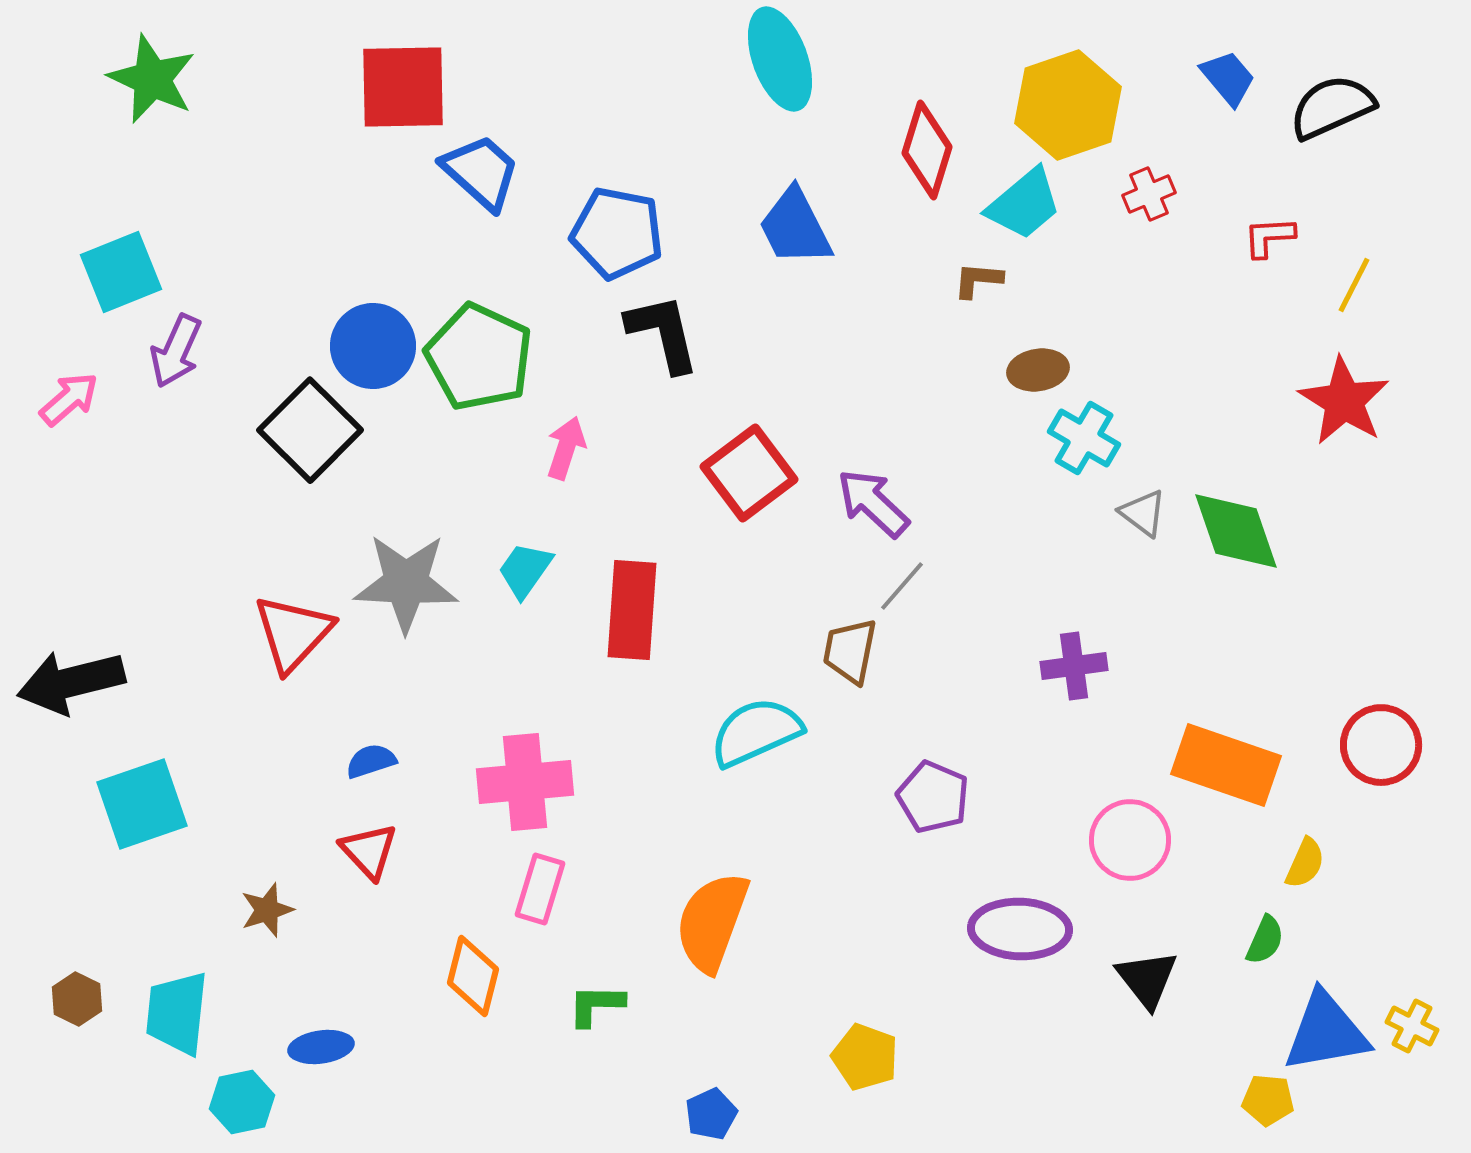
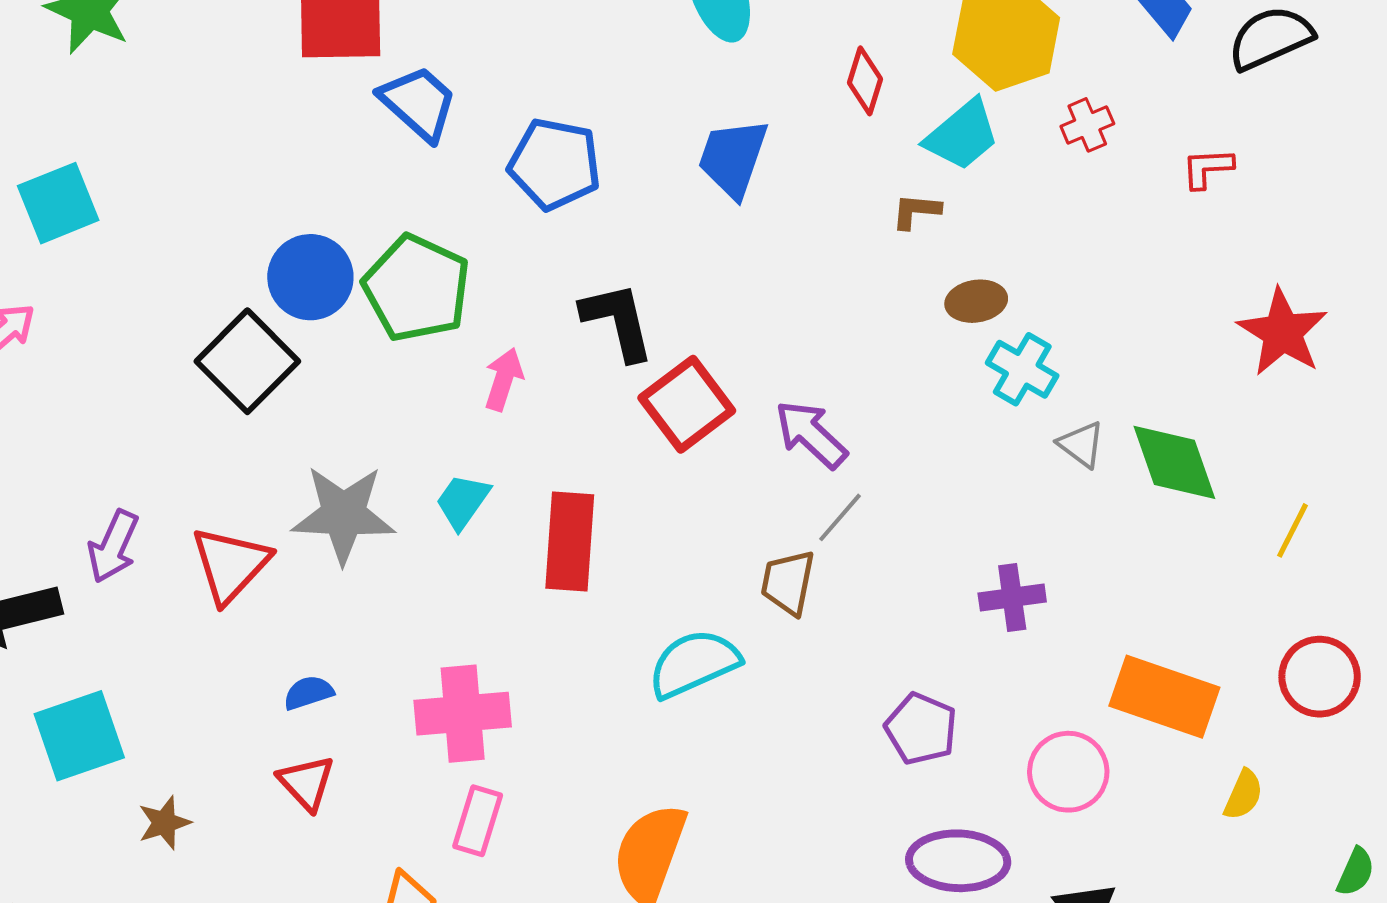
red diamond: (927, 150) -> (865, 81), size x0.7
blue trapezoid: (795, 227) -> (733, 158), turned 46
yellow line: (1354, 285) -> (1293, 530), moved
black L-shape: (663, 333) -> (618, 321), moved
purple arrow: (176, 351) -> (113, 546), moved
purple pentagon: (933, 797) -> (921, 729), moved
brown star: (267, 910) -> (164, 823), moved
green semicircle: (1265, 940) -> (1356, 872), moved

